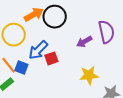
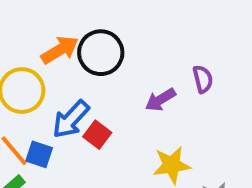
purple semicircle: (106, 32) -> (203, 79), size x0.6
red square: (51, 58) -> (97, 135), turned -32

